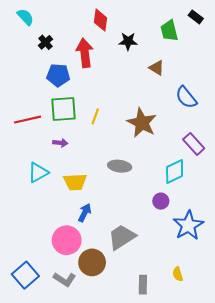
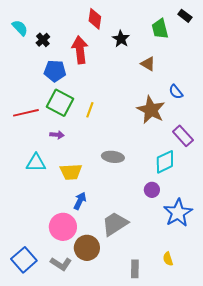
cyan semicircle: (25, 17) -> (20, 28), moved
black star: (128, 41) -> (121, 39), turned 30
blue semicircle: (186, 97) -> (176, 92), size x0.7
green square: (63, 109) -> (60, 103), turned 32
brown star: (142, 123) -> (151, 110), moved
cyan triangle: (38, 172) -> (36, 163), turned 30

